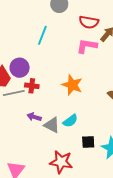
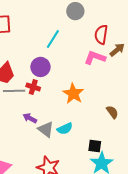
red semicircle: (89, 22) -> (101, 35), turned 78
purple circle: (20, 68) -> (40, 67), moved
black square: (88, 142) -> (95, 146), moved

